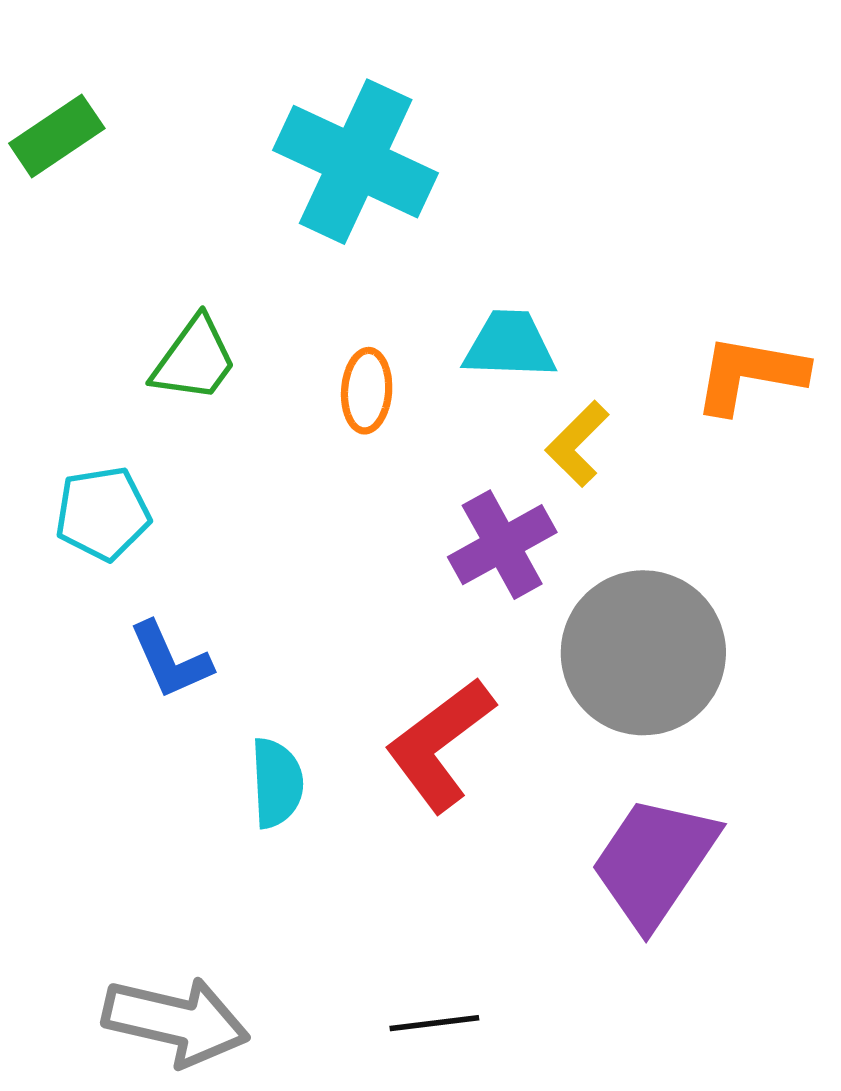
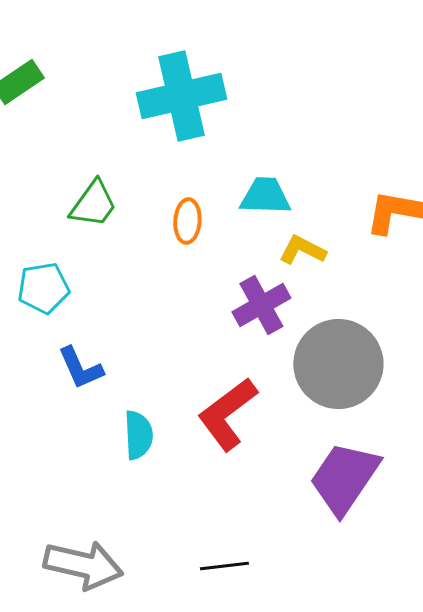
cyan cross: (356, 162) -> (181, 96), turned -38
yellow L-shape: (577, 444) -> (302, 250), turned 72

